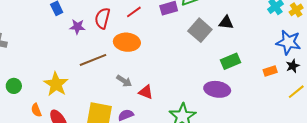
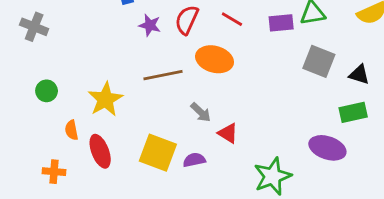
red line: (134, 12) -> (232, 19), turned 56
black triangle: (226, 23) -> (359, 75), moved
gray square: (200, 30) -> (319, 61), turned -30

